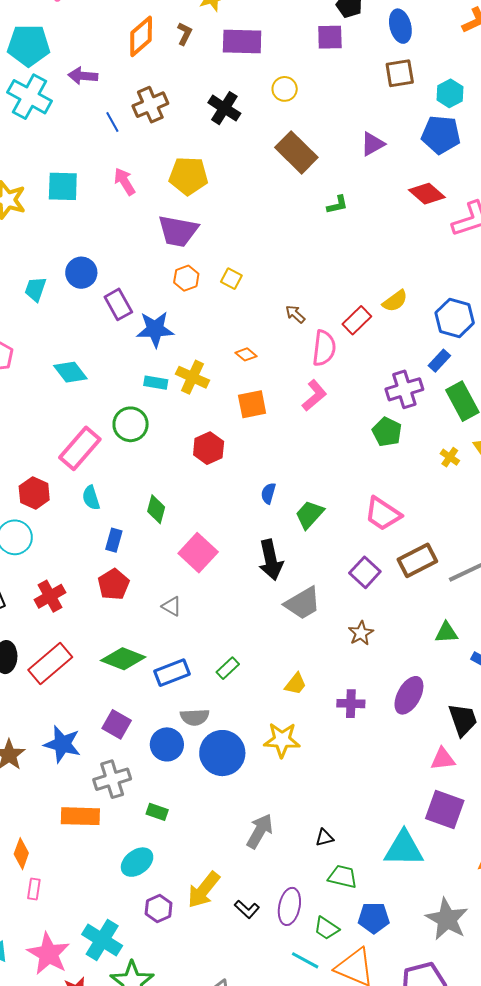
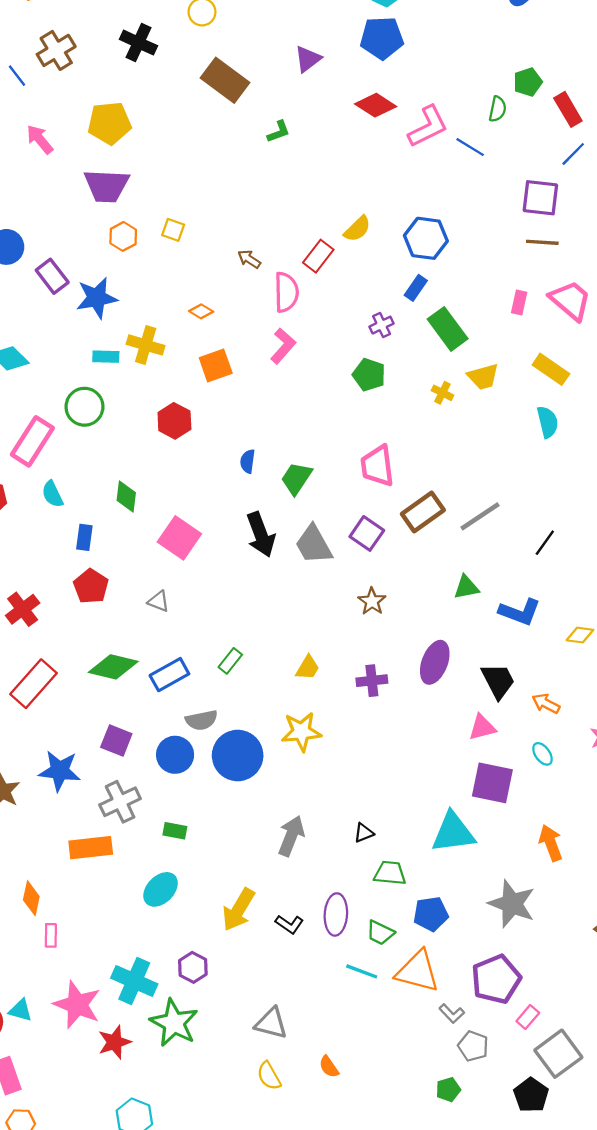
purple cross: (404, 389) -> (382, 325), size x0.6
pink trapezoid: (383, 514) -> (377, 466), turned 57
gray trapezoid: (303, 603) -> (314, 545), moved, turned 99
purple hexagon: (159, 908) -> (193, 967), moved

